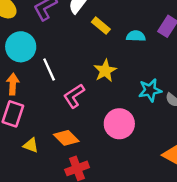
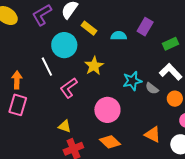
cyan circle: (21, 47) -> (64, 45), moved
orange diamond: (66, 138) -> (110, 142), moved
yellow triangle: (31, 145) -> (65, 126), moved

